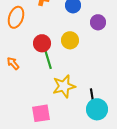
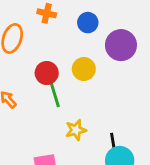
purple circle: (98, 22) -> (121, 45), size x1.5
yellow star: (64, 86) -> (76, 130), size x0.7

